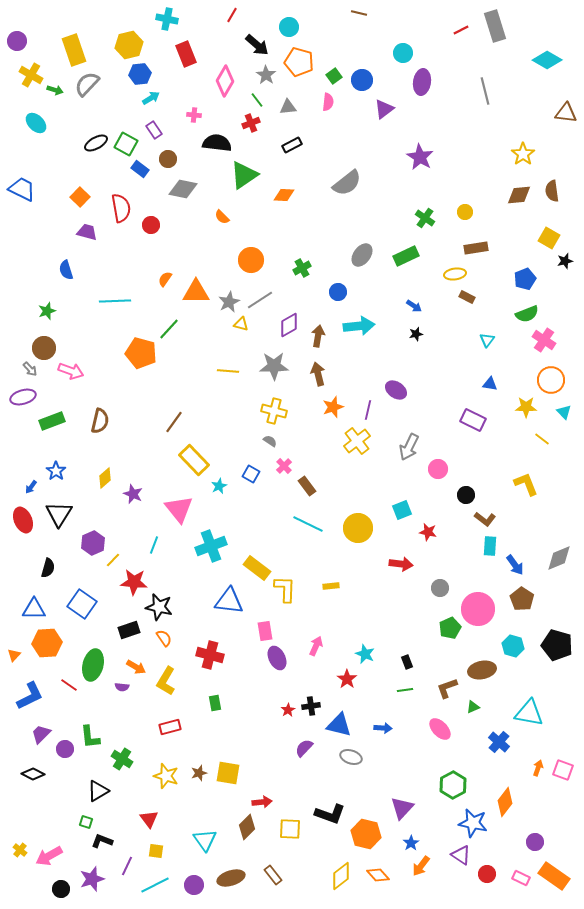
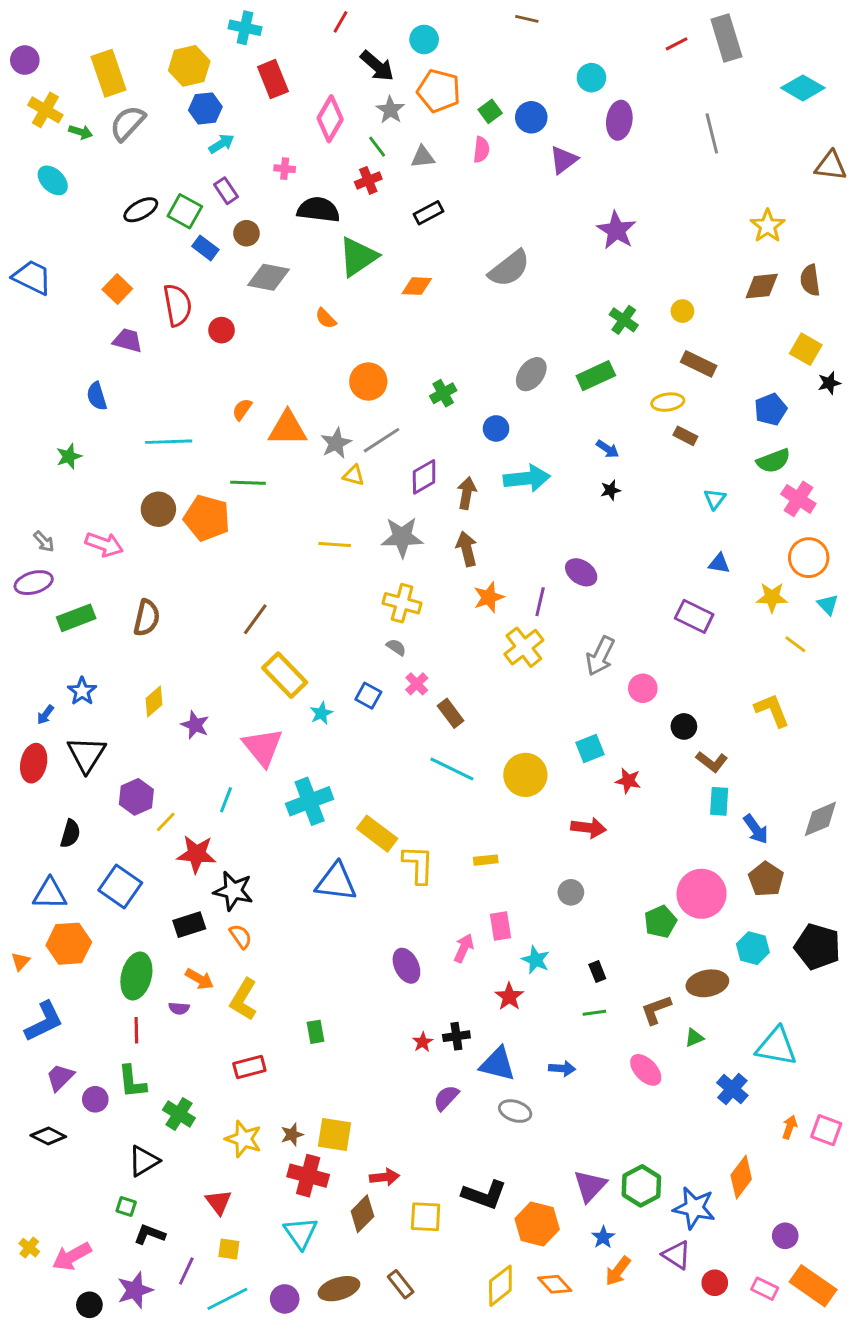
brown rectangle: (476, 248) -> (699, 364), turned 35
green line: (169, 329) -> (248, 483), turned 50
brown circle: (44, 348) -> (158, 509), moved
red ellipse: (23, 520) -> (34, 763), turned 35
gray circle: (440, 588) -> (571, 892), moved
pink rectangle: (265, 631) -> (500, 926), moved
red cross: (210, 655) -> (308, 1176), moved
red line: (69, 685) -> (136, 1030), moved, turned 54
green hexagon: (453, 785) -> (641, 1186), moved

